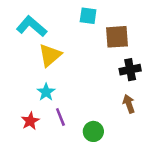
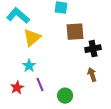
brown square: (117, 37) -> (75, 32), moved

